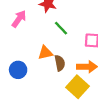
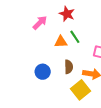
orange triangle: (45, 53) -> (61, 42), moved
blue circle: (18, 70) -> (43, 72), moved

